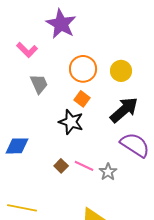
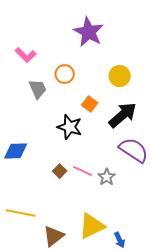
purple star: (61, 24) -> (89, 32), moved
orange circle: (83, 69) -> (65, 74), moved, size x0.7
orange square: (82, 99) -> (90, 104), moved

